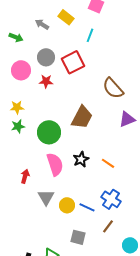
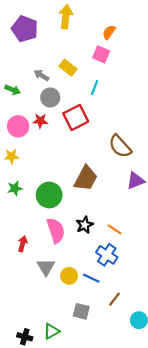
gray circle: (46, 57) -> (50, 97), moved
red star: (46, 81) -> (40, 121), moved
yellow star: (17, 107) -> (11, 156), moved
blue cross: (111, 199) -> (107, 255), moved

